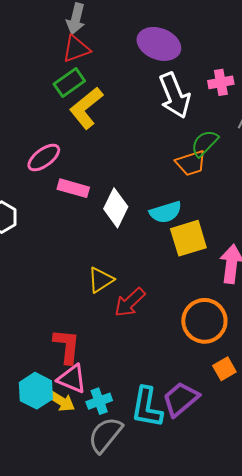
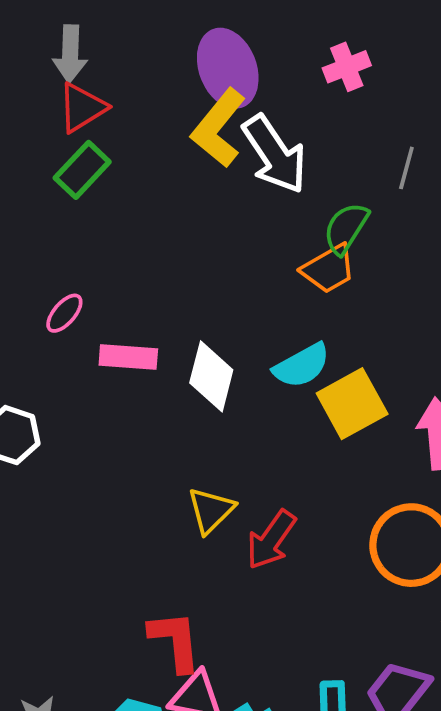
purple ellipse: (159, 44) -> (228, 68), turned 60
pink cross: (221, 82) -> (347, 67), moved
yellow L-shape: (86, 108) -> (218, 128), moved
pink ellipse: (44, 158) -> (64, 313), size x0.7

